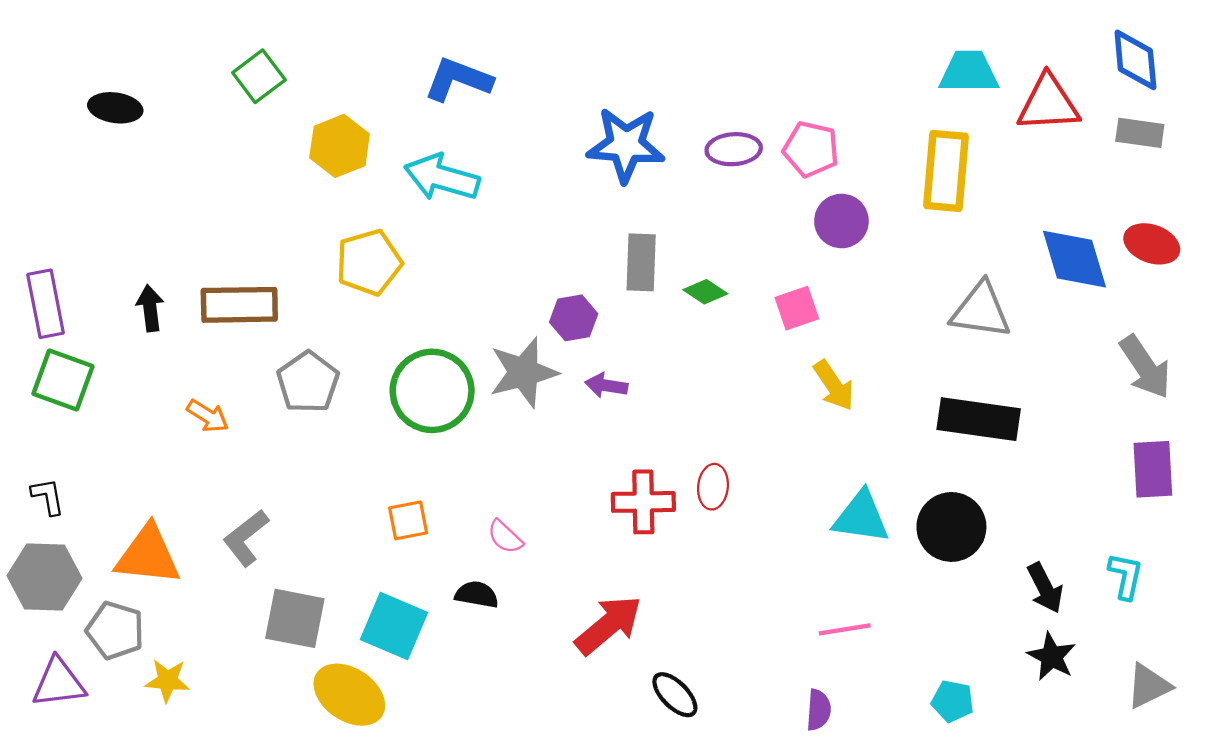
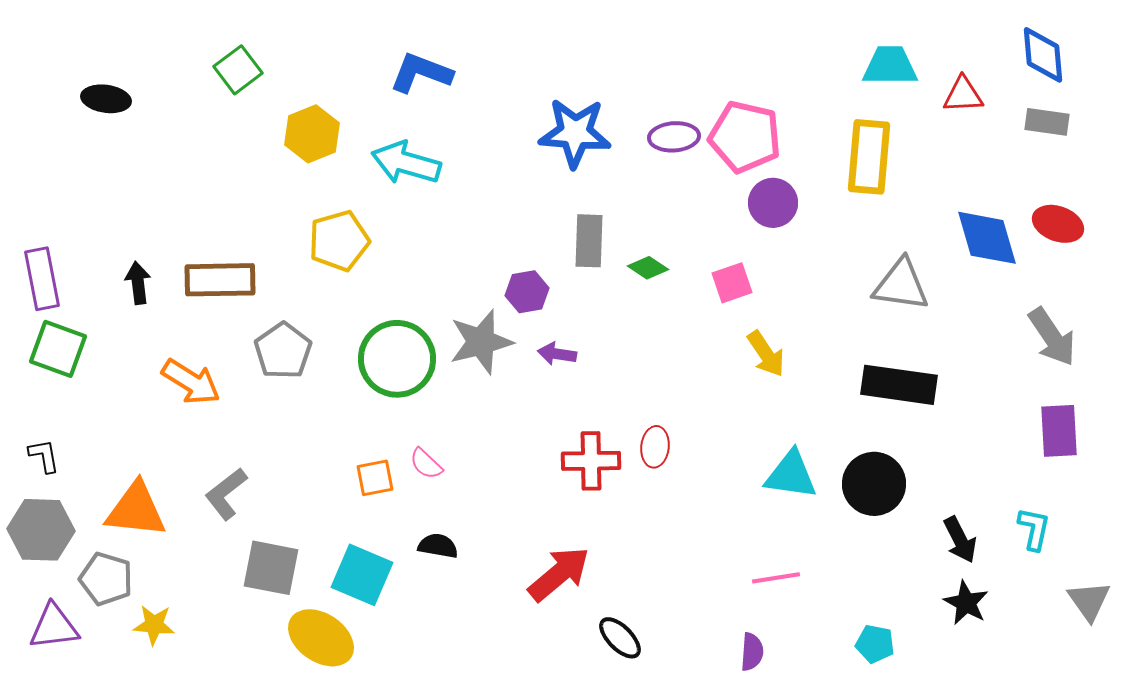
red triangle: (1048, 103) -> (963, 95), size x0.7
pink pentagon: (811, 149) -> (745, 137), size x1.4
orange arrow: (208, 416) -> (191, 382), size x1.5
pink semicircle: (505, 537) -> (426, 464), moved
gray triangle: (1149, 686) -> (1089, 601), moved, turned -39

